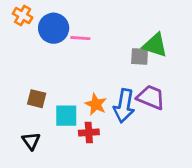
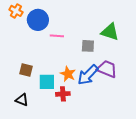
pink line: (80, 38) -> (57, 36), moved
gray square: (140, 56) -> (88, 46), moved
blue arrow: (124, 106) -> (88, 75), turned 35
black triangle: (31, 141) -> (22, 100), turned -32

